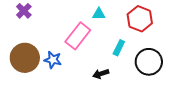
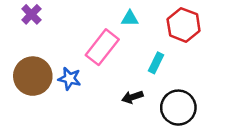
black circle: (149, 62) -> (178, 108), moved

